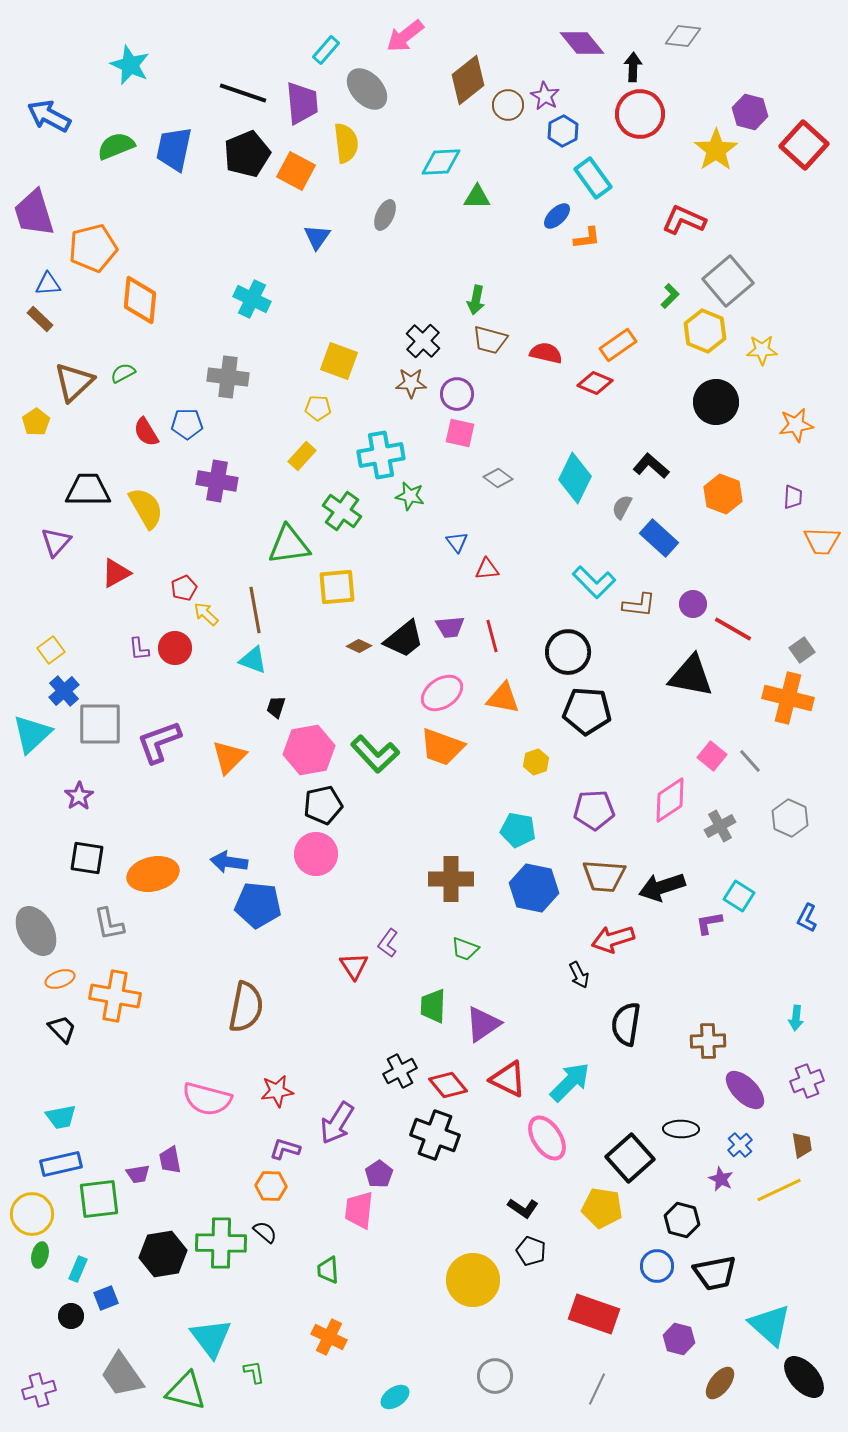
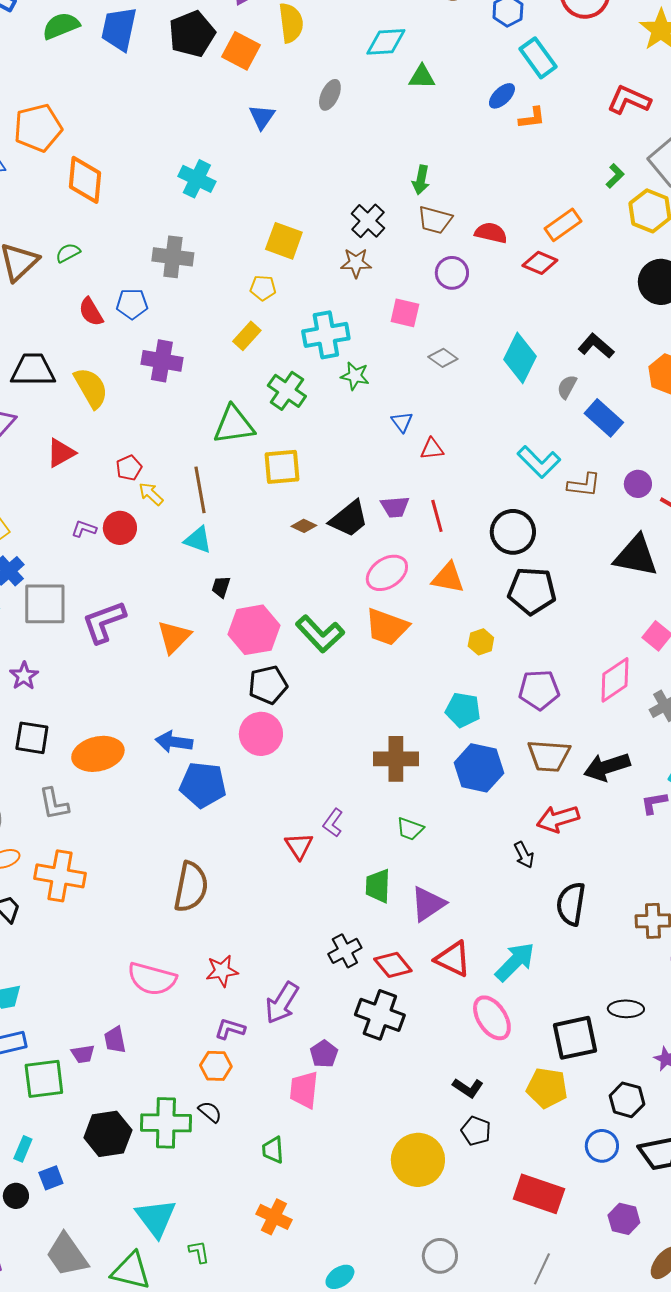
purple circle: (457, 394) -> (452, 273), moved
purple L-shape: (139, 649) -> (84, 529), turned 115
black square: (630, 1158) -> (575, 1038), turned 30

